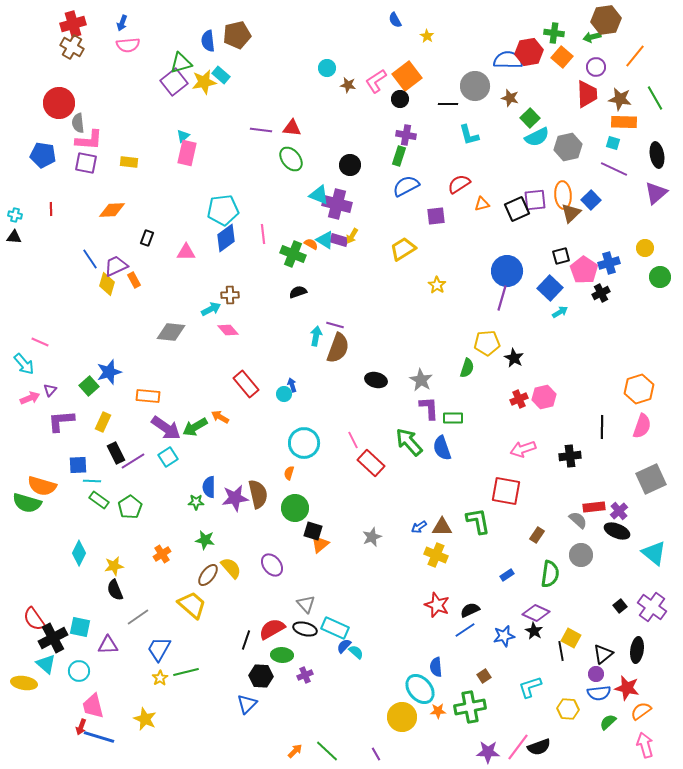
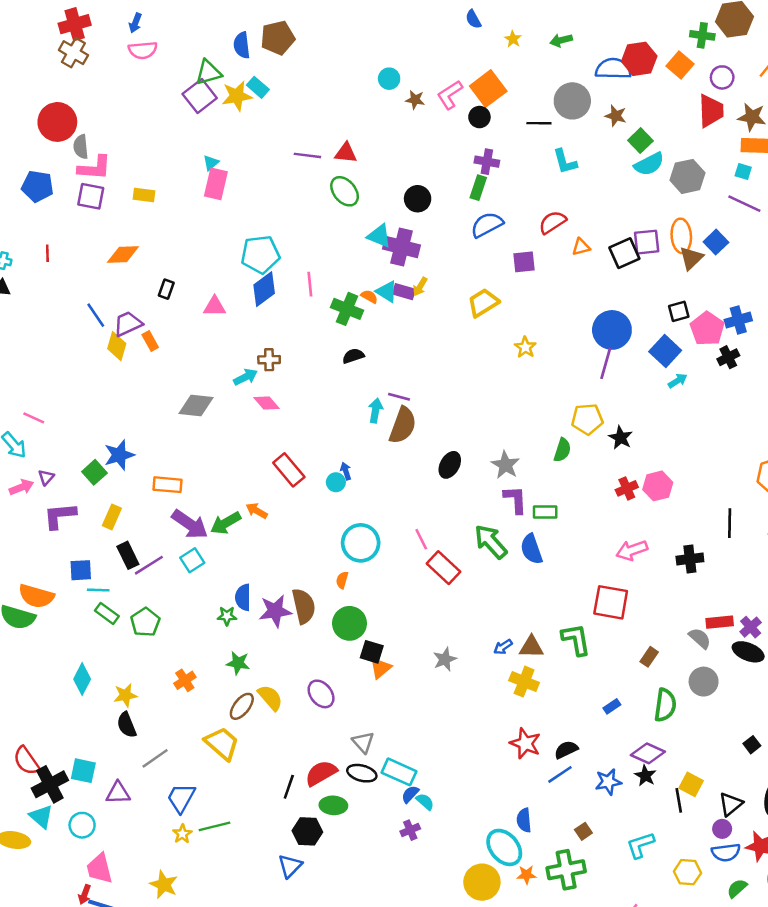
green cross: (554, 33) -> (702, 35), moved
green arrow: (592, 37) -> (561, 40), moved
black ellipse: (376, 380) -> (450, 465), turned -75
purple cross: (305, 675) -> (410, 830), moved

